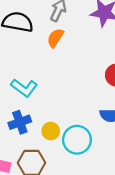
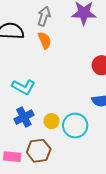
orange semicircle: (55, 38) -> (45, 40), turned 132

